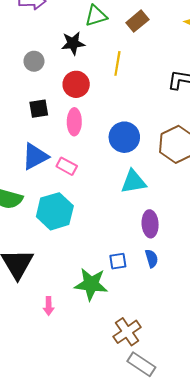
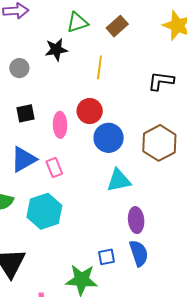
red circle: (76, 84) -> (90, 111), moved
pink rectangle: (67, 166) -> (54, 168), turned 42
blue semicircle: (152, 258) -> (139, 253), size x1.5

